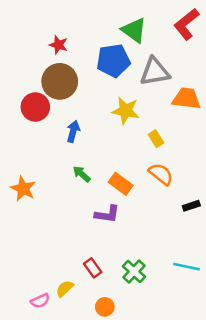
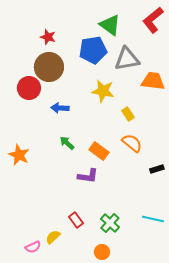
blue arrow: (73, 131) -> (60, 108), turned -102
orange circle: (105, 307) -> (102, 252), moved

